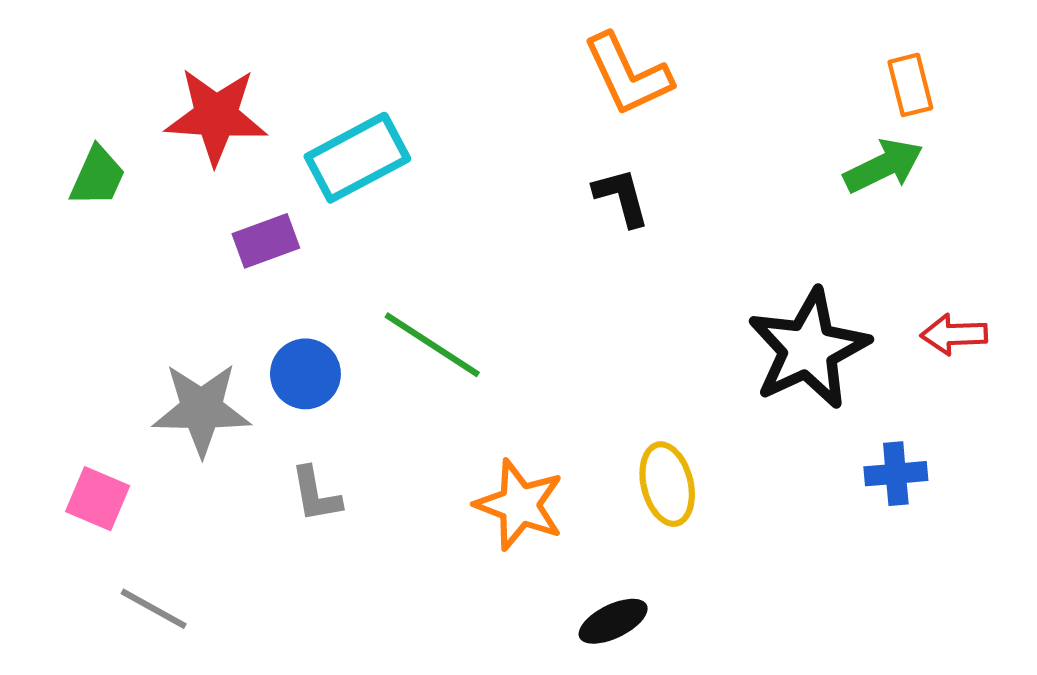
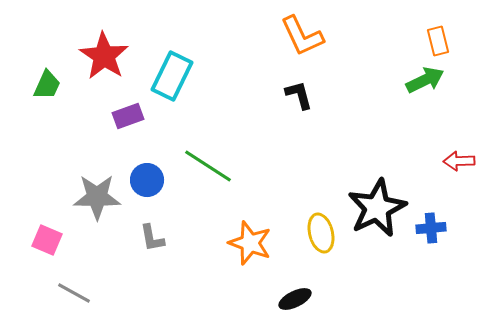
red star: (216, 116) -> (104, 56), turned 30
cyan rectangle: (357, 158) -> (172, 76), turned -36
black star: (809, 349) -> (377, 208), moved

